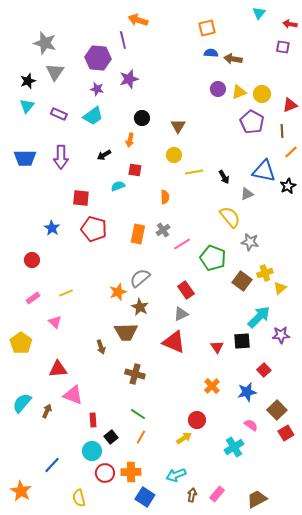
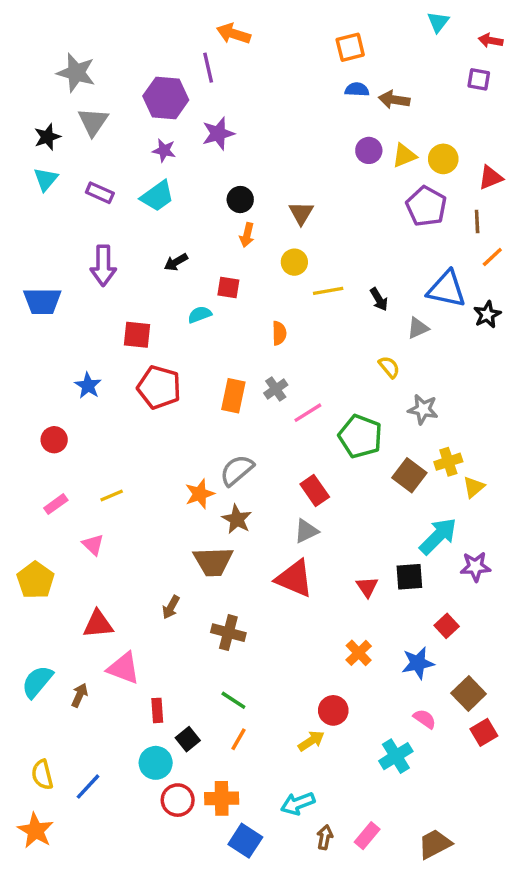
orange arrow: (130, 140) -> (247, 235), moved
blue trapezoid: (25, 158) -> (42, 301), moved
yellow semicircle: (230, 217) -> (389, 367), size x0.6
brown arrow: (101, 347) -> (171, 607), moved, turned 48
yellow semicircle: (79, 498) -> (42, 775), moved

